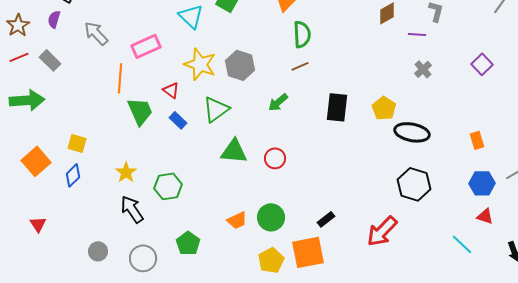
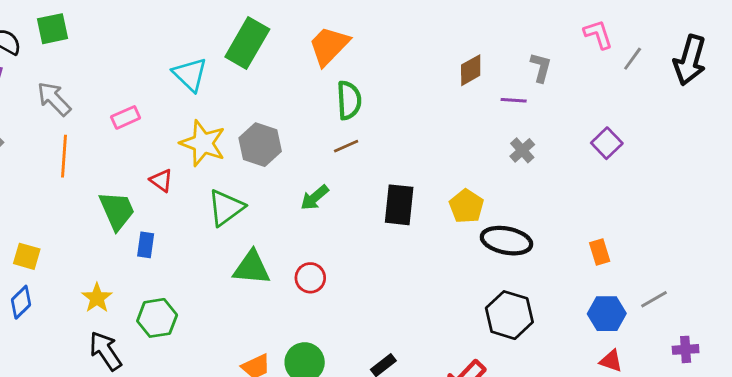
pink rectangle: (146, 46) -> (126, 117), size x0.7
orange line: (120, 78) -> (64, 156), moved
blue rectangle: (178, 120) -> (146, 245), moved, turned 54

